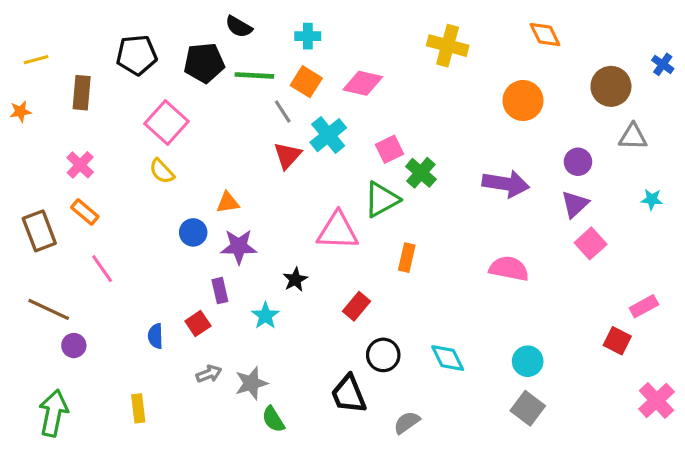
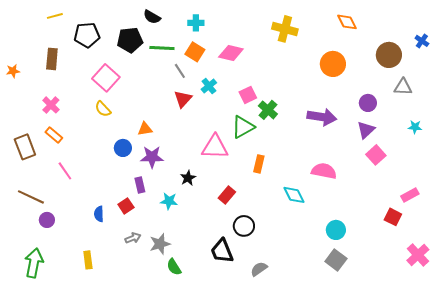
yellow line: (36, 60) -> (55, 16), moved
cyan cross: (328, 135) -> (209, 86), size x0.7
cyan star: (265, 316) -> (169, 201), turned -30
cyan diamond: (448, 358) -> (294, 195), moved

